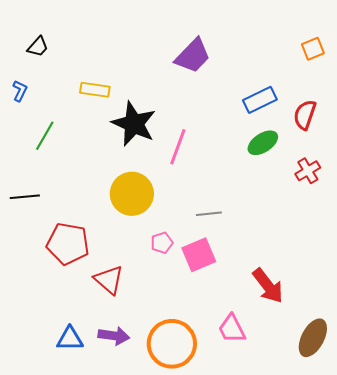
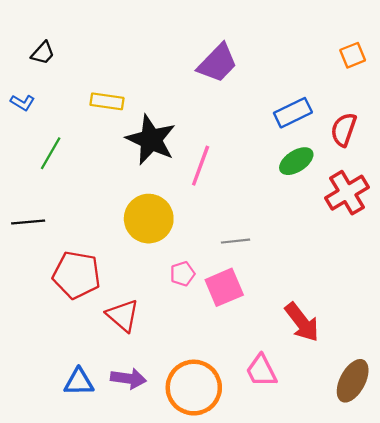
blue L-shape: (20, 91) -> (23, 103), turned 95
red cross: (308, 171) -> (347, 193), size x1.5

